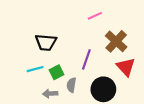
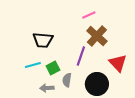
brown cross: (116, 41) -> (97, 36), moved

